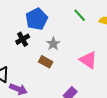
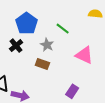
green line: (80, 15) -> (63, 29), moved

